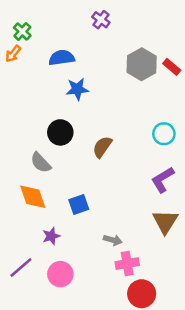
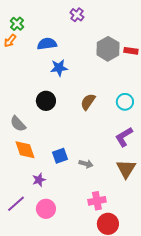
red rectangle: (172, 67) -> (131, 51), turned -32
brown semicircle: (102, 147) -> (88, 102), moved
gray semicircle: (41, 163) -> (18, 124), moved
gray arrow: (113, 240) -> (86, 164), moved

